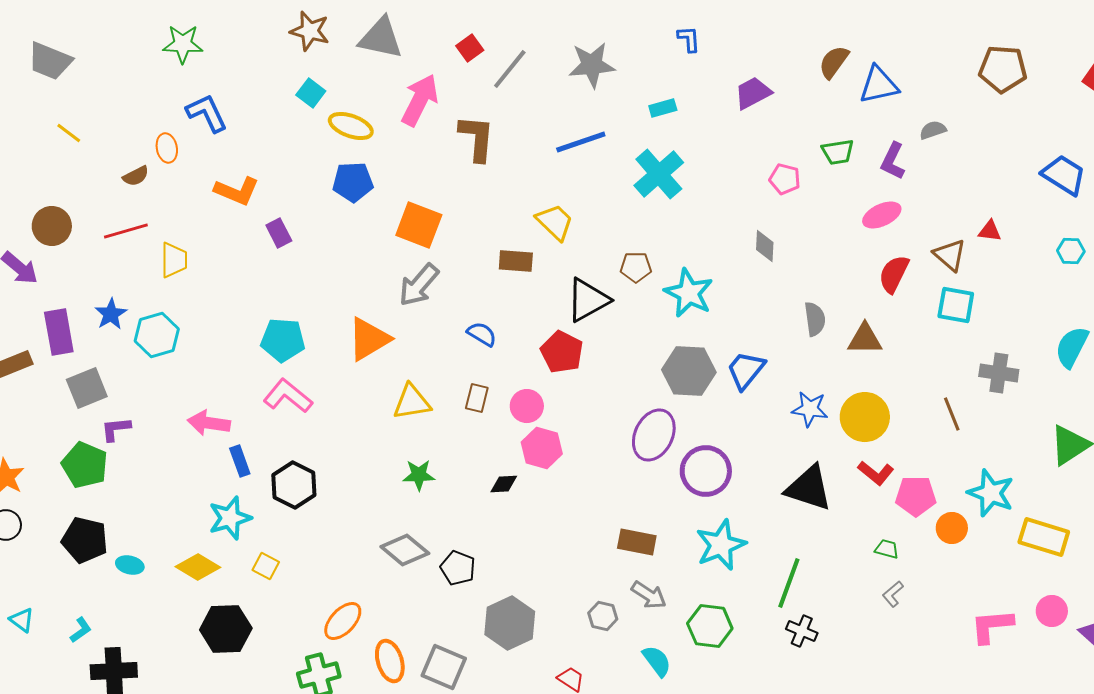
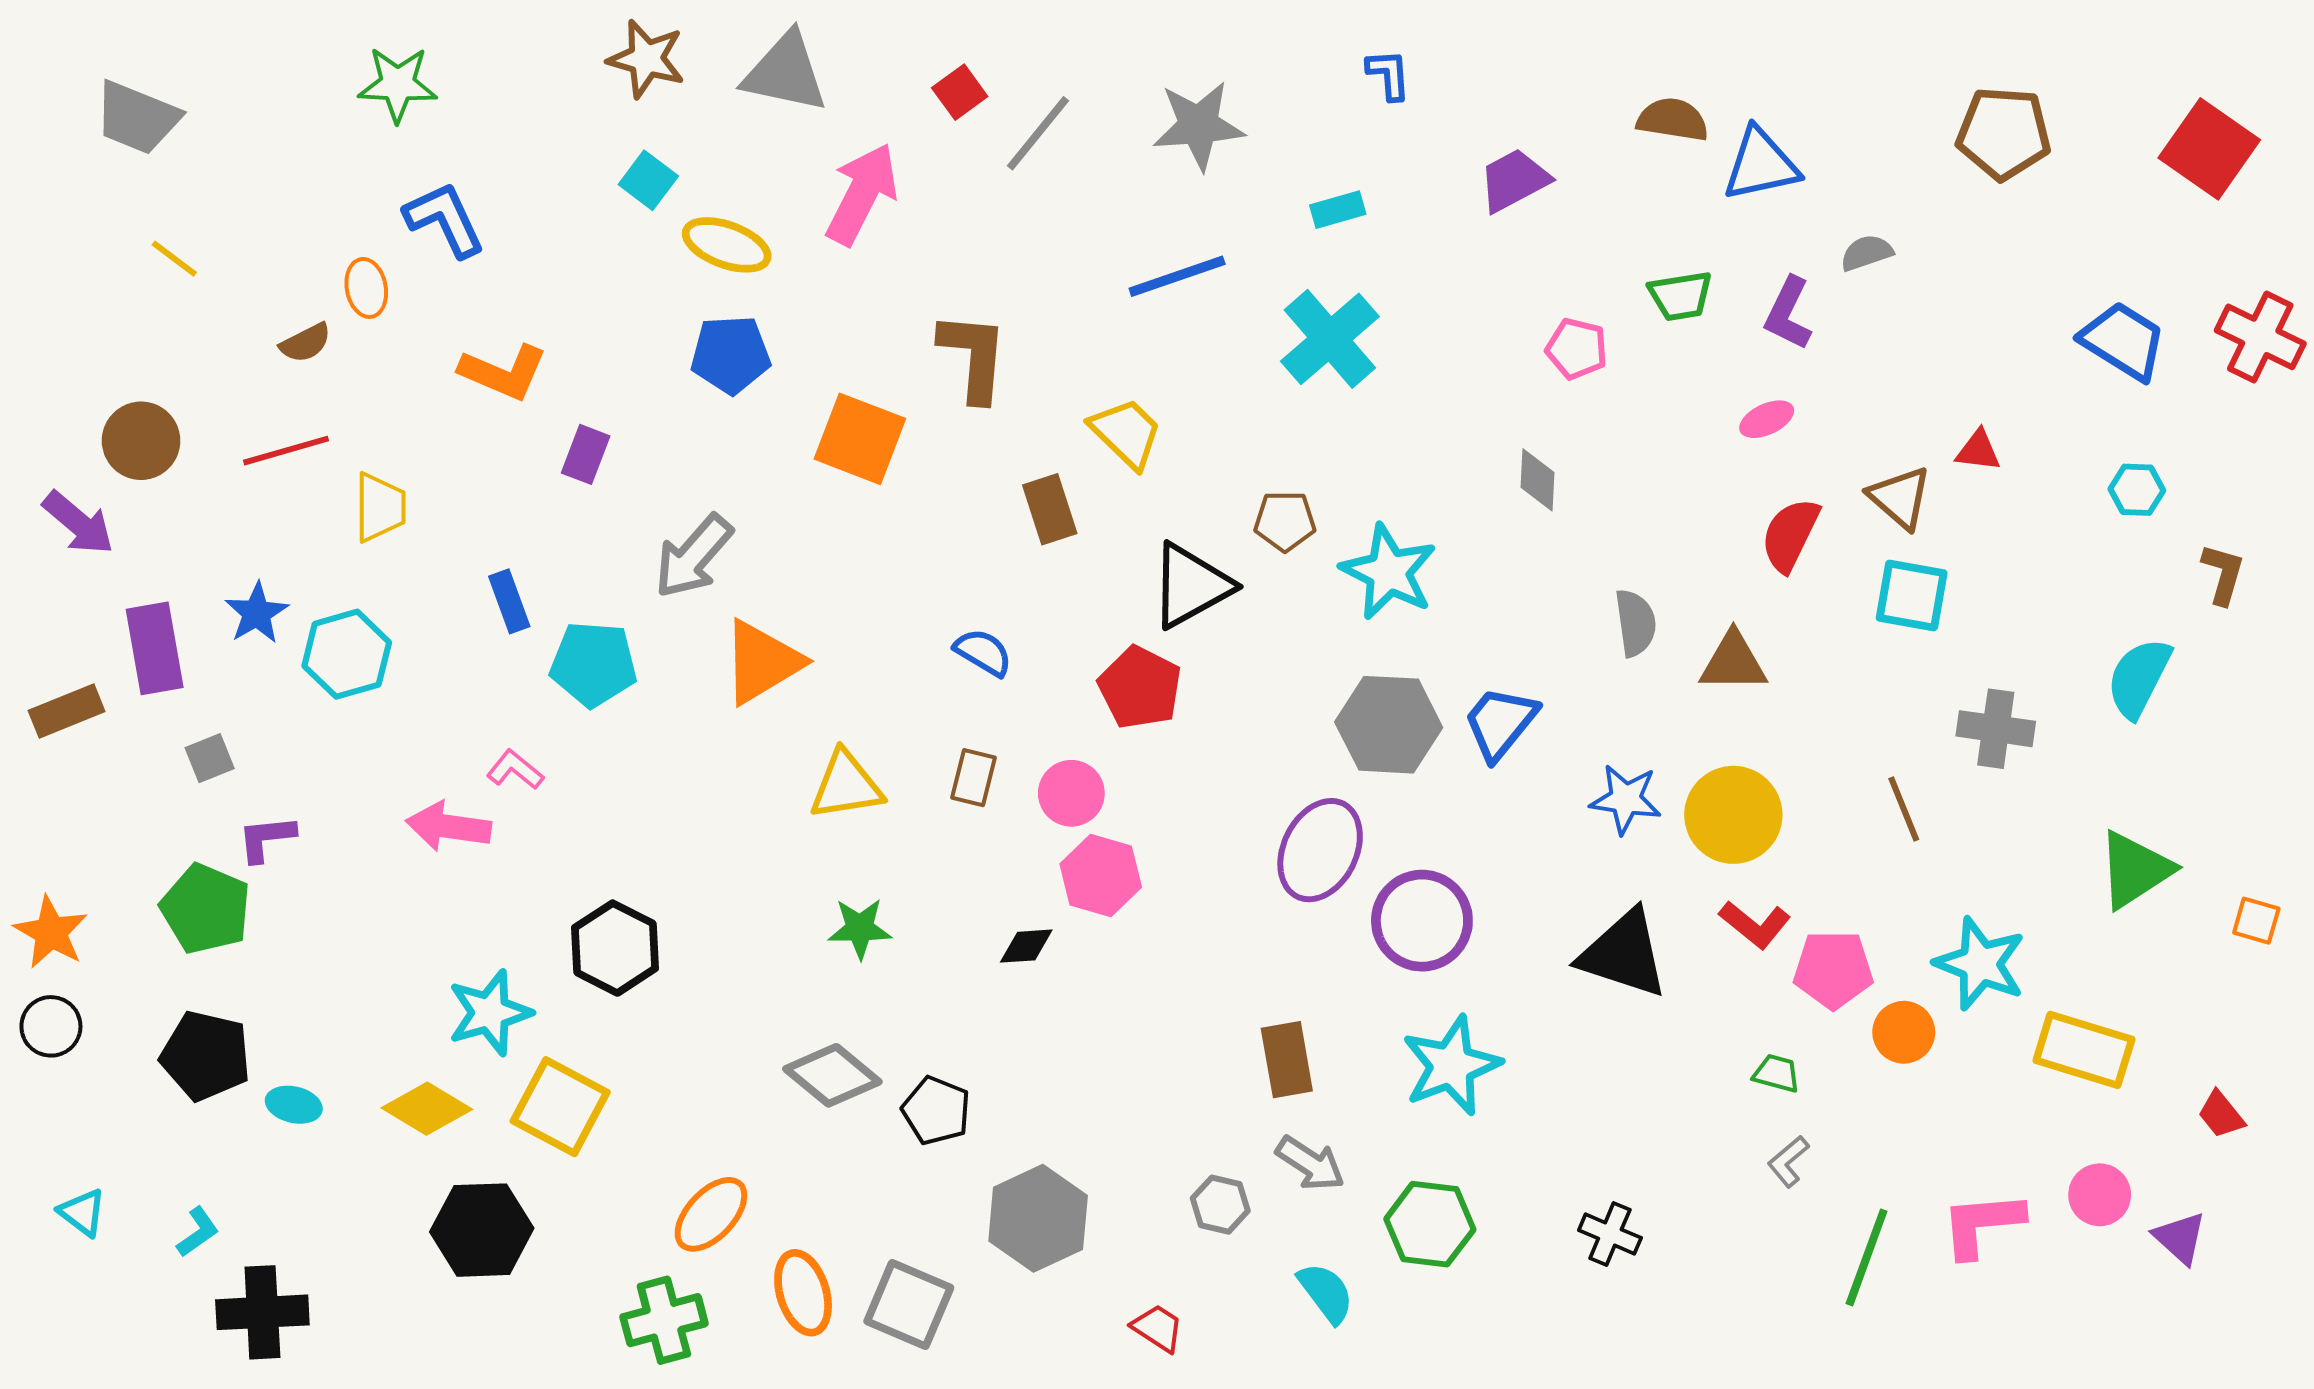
brown semicircle: (834, 62) -> (1673, 120), turned 63
brown L-shape: (477, 138) -> (973, 357), moved
pink ellipse: (882, 215) -> (1767, 419), size x0.7
purple rectangle: (279, 233) -> (586, 454), turned 48
brown rectangle: (516, 261) -> (1050, 509), turned 68
gray arrow: (419, 285) -> (693, 556), moved
gray square: (87, 388) -> (210, 758), size x0.6
pink L-shape: (288, 396) -> (515, 770), moved, size x0.6
blue rectangle: (240, 461) -> (509, 601), moved
brown rectangle: (637, 542) -> (1287, 1060), turned 69
yellow square: (266, 566) -> (560, 1107), size x1.8
green line: (789, 583) -> (1867, 1257), moved

